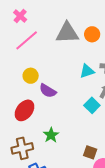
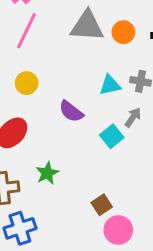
pink line: (27, 40) -> (27, 31), turned -30
purple semicircle: (48, 91) -> (71, 111), moved
brown square: (90, 152) -> (102, 205), turned 32

